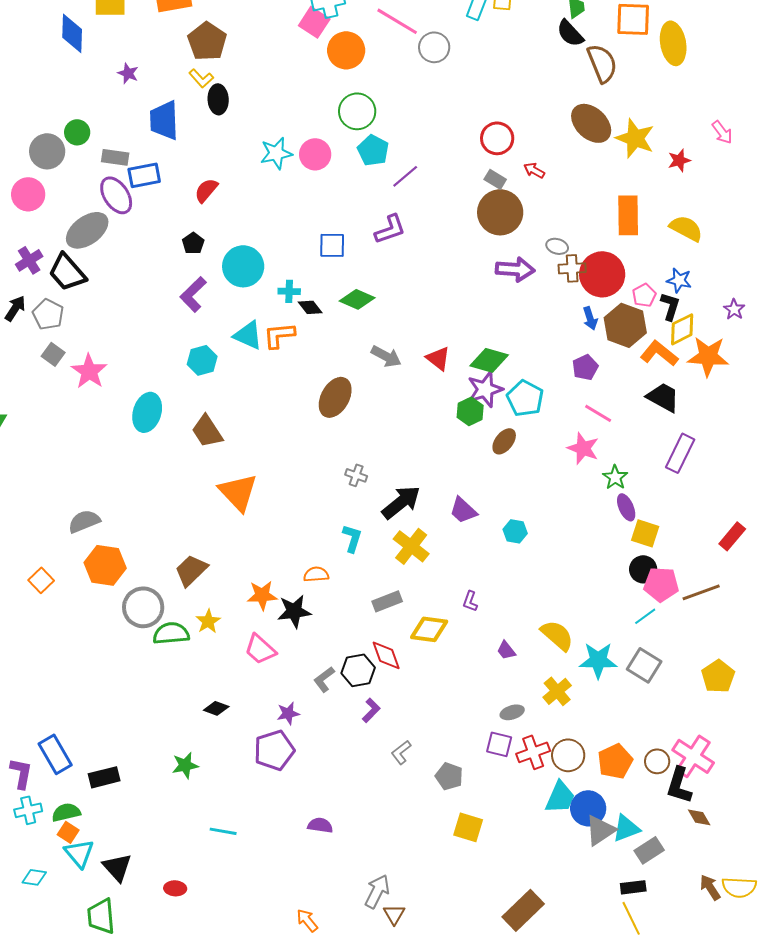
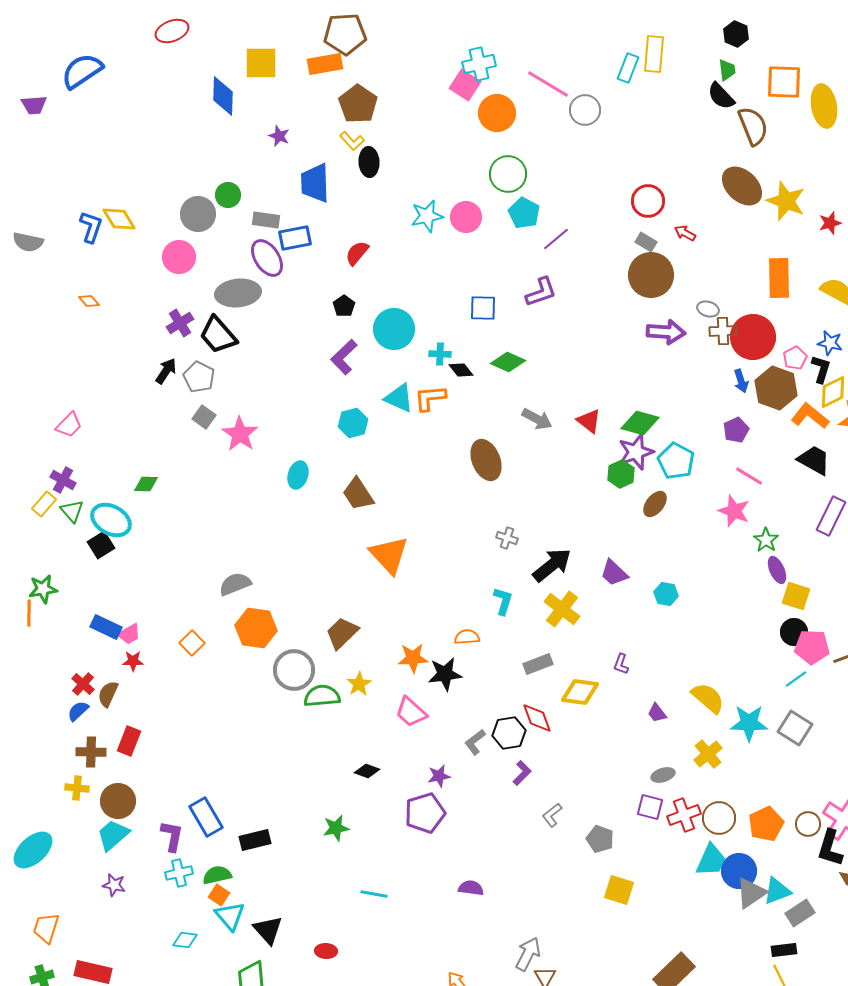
gray ellipse: (87, 230) -> (238, 293), turned 30
brown ellipse: (335, 397) -> (486, 460), turned -51
cyan ellipse: (147, 412) -> (298, 475), size x0.7

